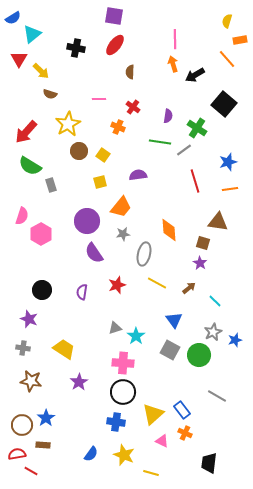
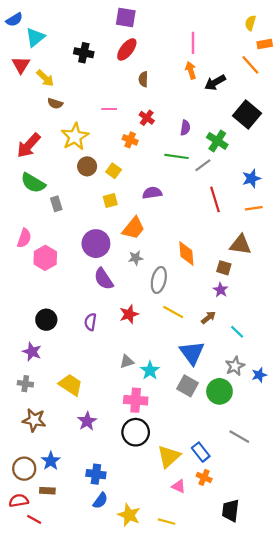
blue triangle: (174, 320) -> (192, 353), size x1.4
blue cross: (116, 422) -> (96, 474), moved
yellow star: (124, 455) -> (129, 515), moved

